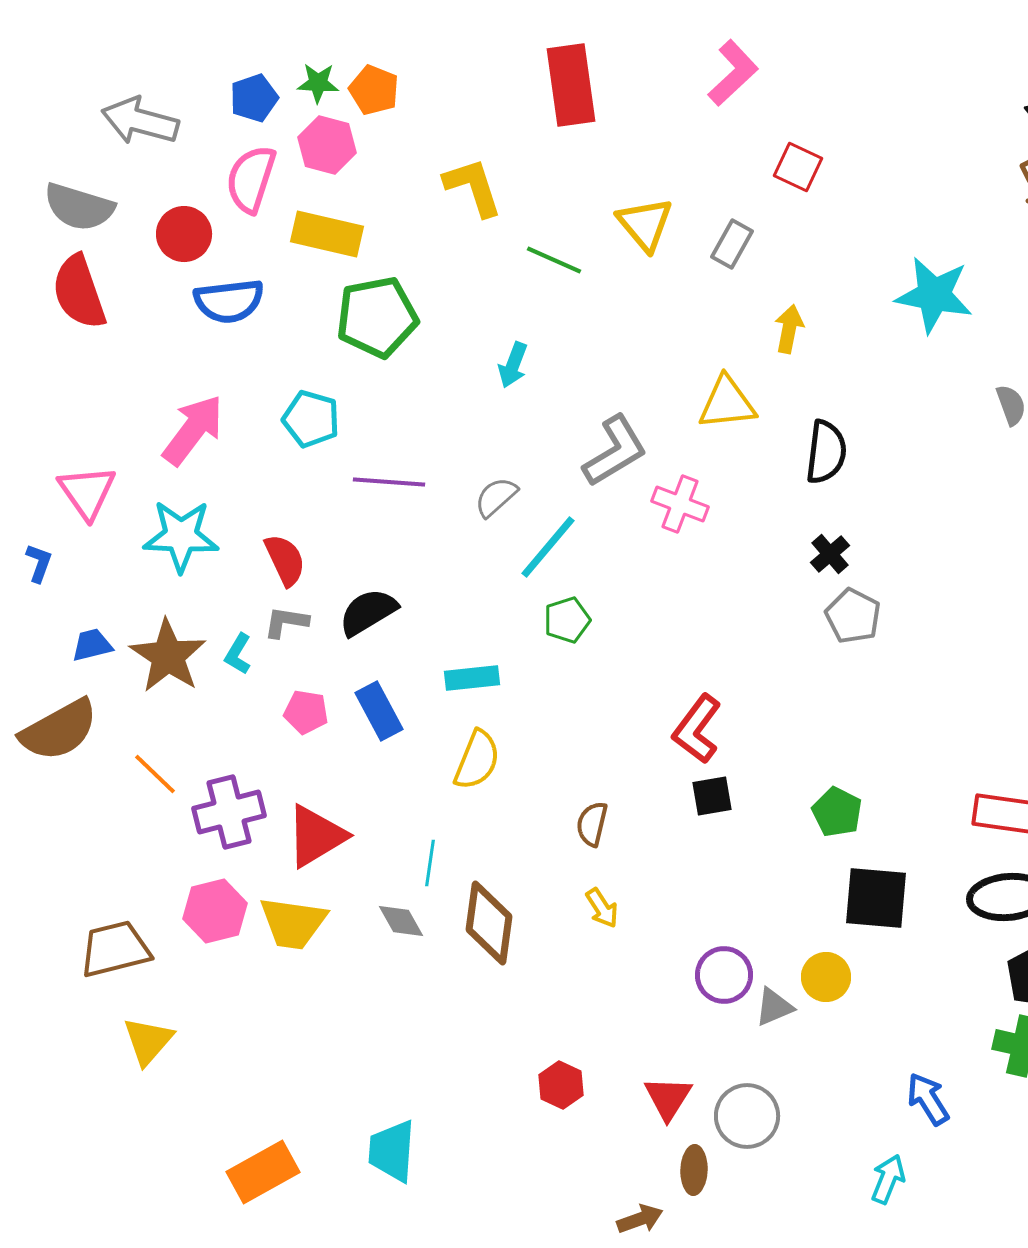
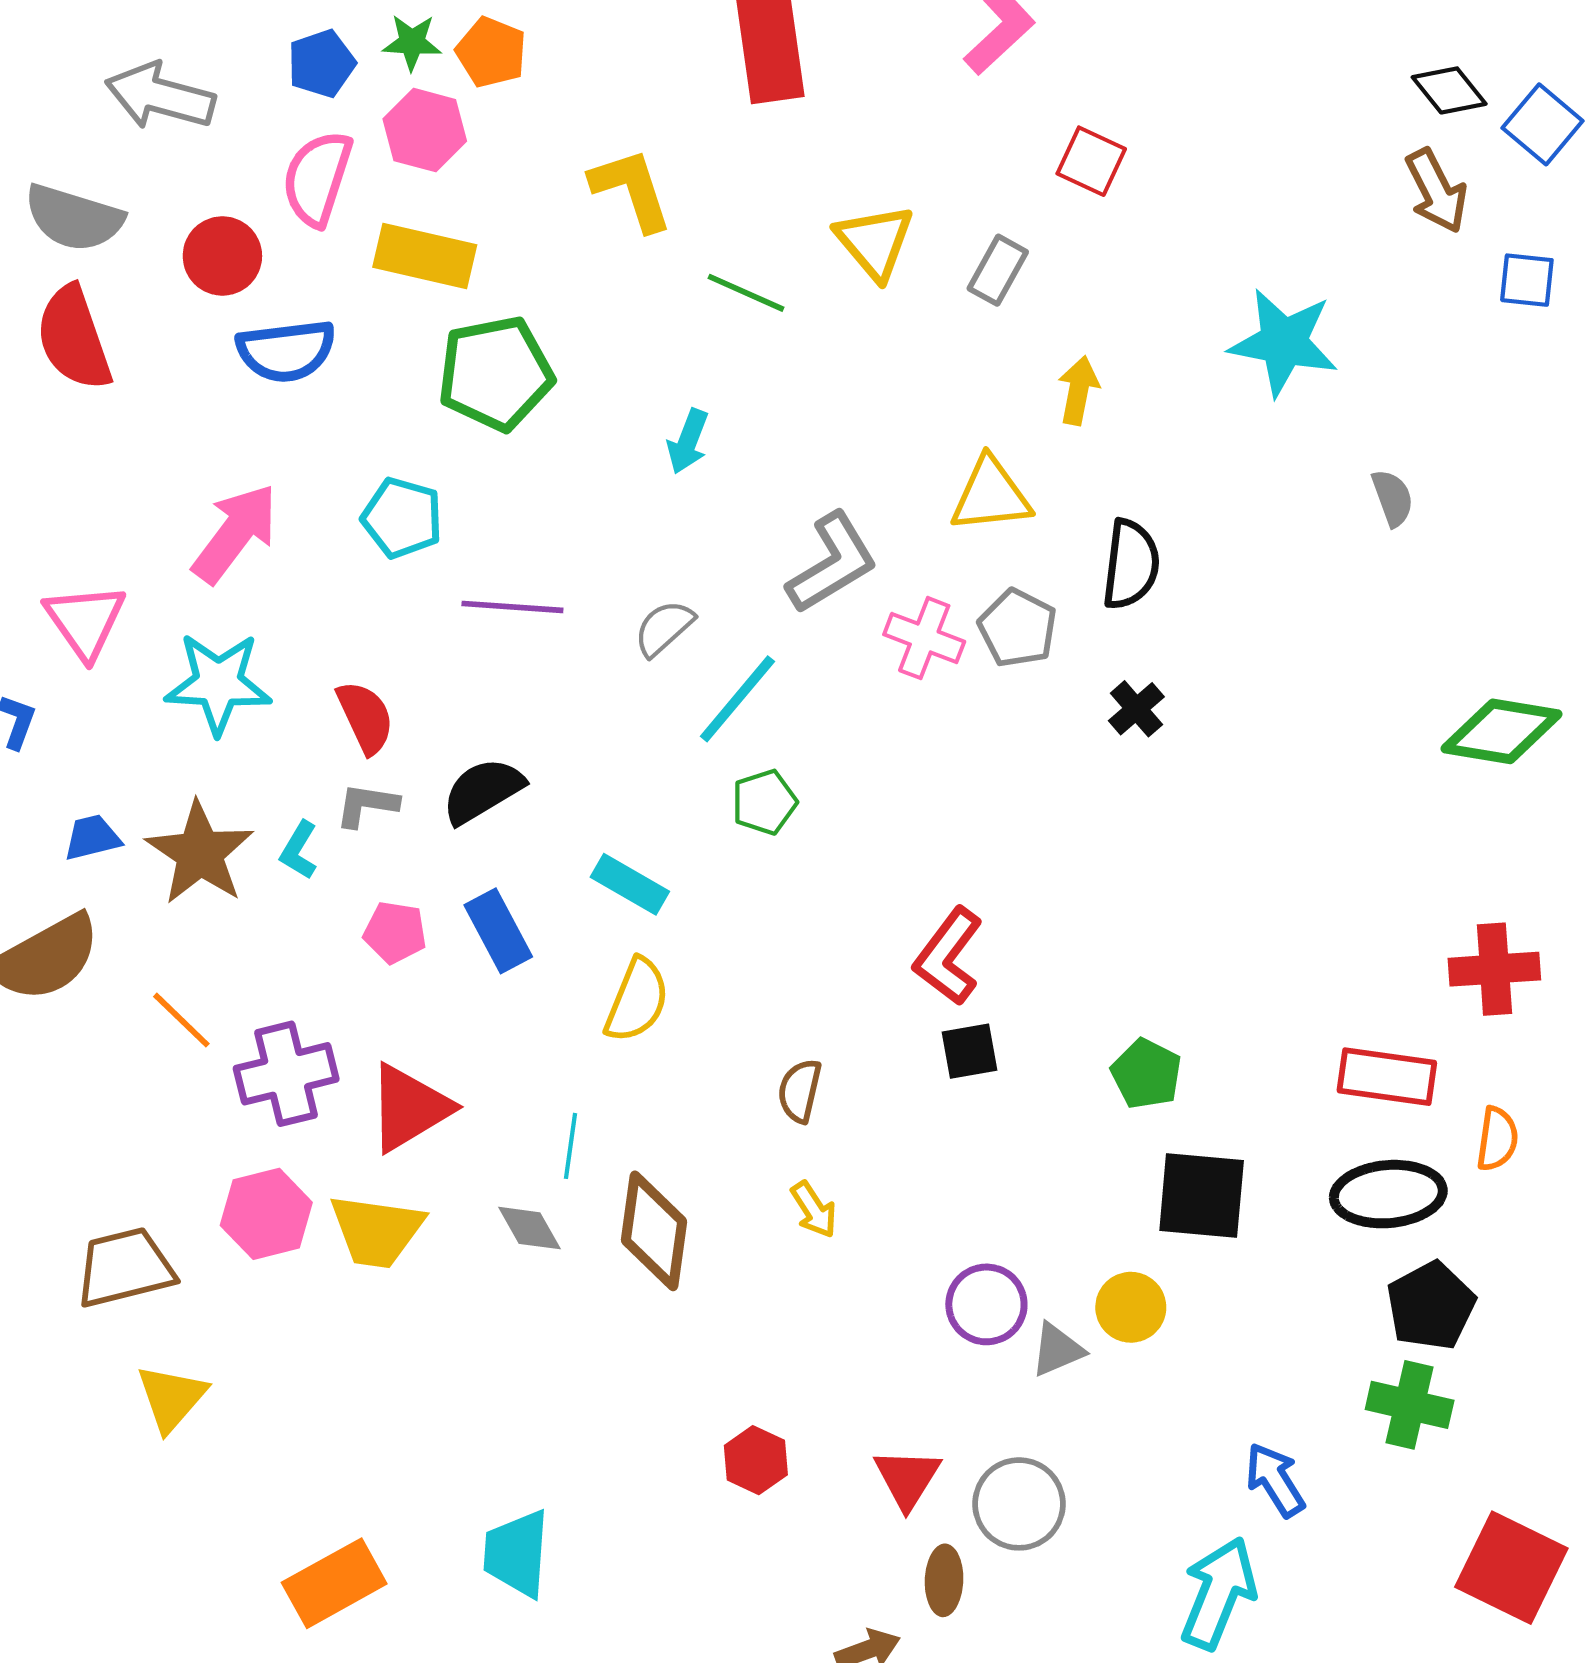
gray pentagon: (853, 616) -> (1018, 628), moved
cyan rectangle: (472, 678) -> (630, 884), turned 36
cyan arrow: (888, 1179) -> (1219, 1593), size x1.6

